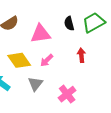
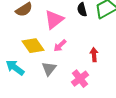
pink triangle: (41, 34) -> (54, 20), turned -30
red arrow: (81, 55) -> (94, 55), moved

